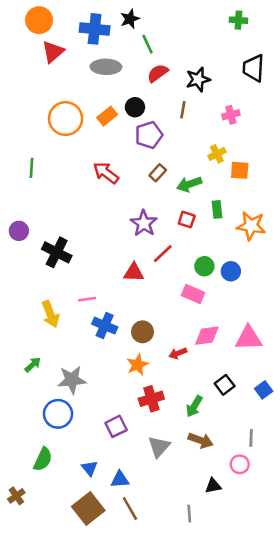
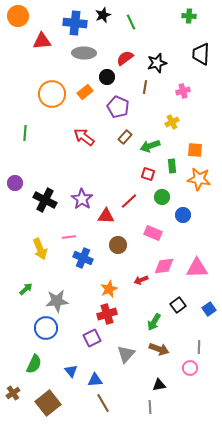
orange circle: (39, 20) -> (18, 16), moved
green line: (148, 44) -> (131, 22), moved
red triangle: (53, 52) -> (42, 41), turned 36
black circle: (135, 107) -> (107, 77), moved
purple pentagon: (149, 135) -> (118, 107), turned -30
orange square: (240, 170) -> (195, 150), moved
purple star: (144, 223) -> (82, 199), moved
green circle: (204, 266) -> (162, 197), moved
brown circle: (143, 332) -> (118, 245), moved
red cross: (151, 399) -> (107, 314), moved
black triangle: (213, 486) -> (159, 385), moved
brown square: (88, 508) -> (48, 403), moved

